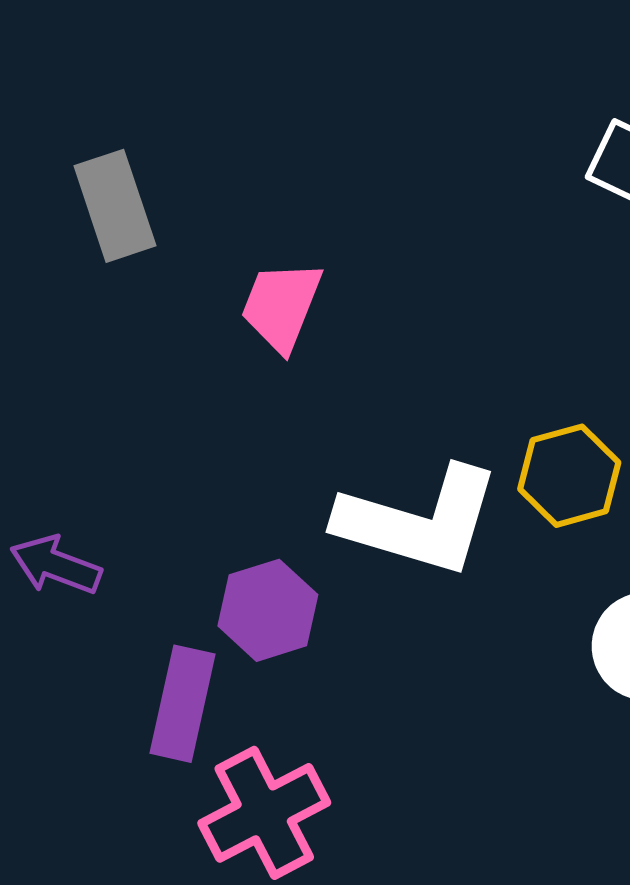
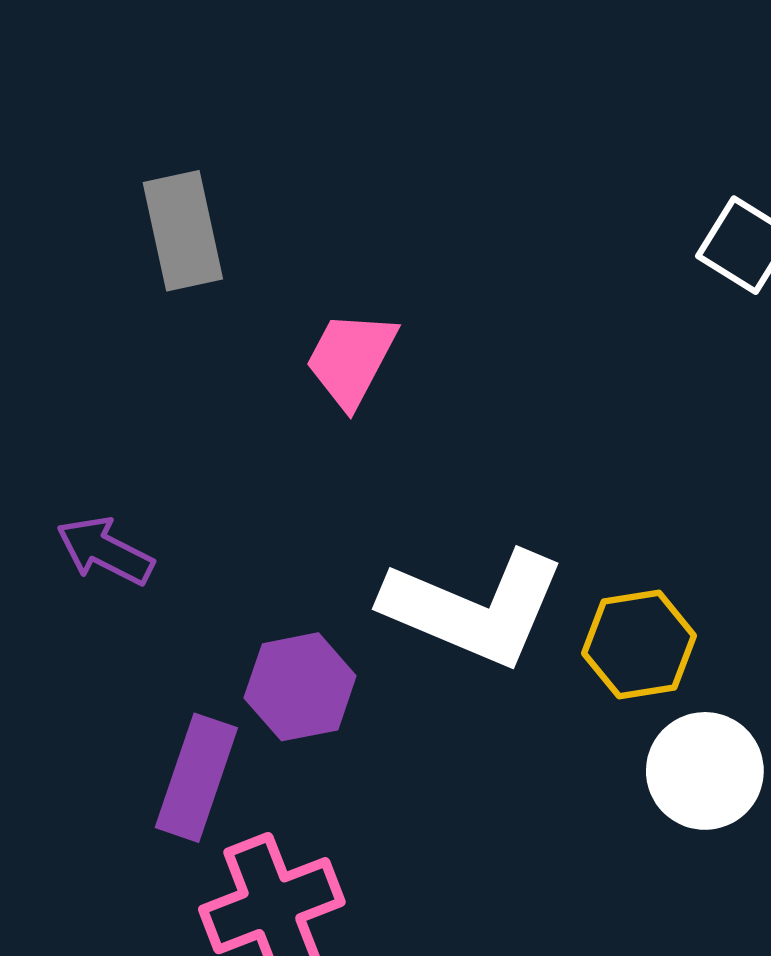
yellow hexagon: (569, 476) -> (639, 645), moved
purple arrow: (56, 565) -> (105, 551), moved

